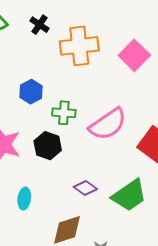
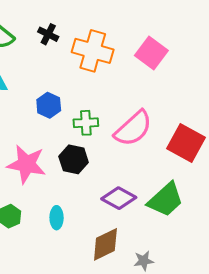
orange cross: (79, 46) -> (93, 51), turned 30
purple diamond: (85, 188) -> (119, 198), size x1.4

